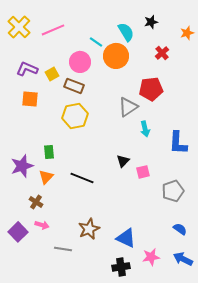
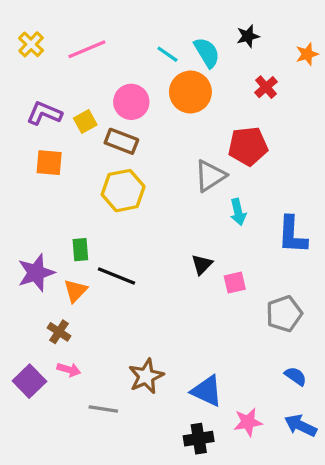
yellow cross: (19, 27) -> (31, 44), size x0.7
cyan line: (96, 42) -> (167, 54), moved
black line: (82, 178) -> (117, 276), moved

